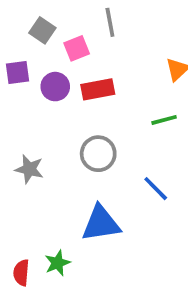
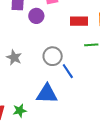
red rectangle: (98, 89) -> (79, 21), moved
blue line: (156, 189) -> (68, 71), moved

